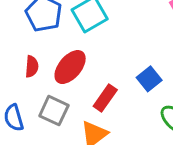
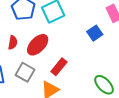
blue square: (149, 79) -> (95, 33), moved

